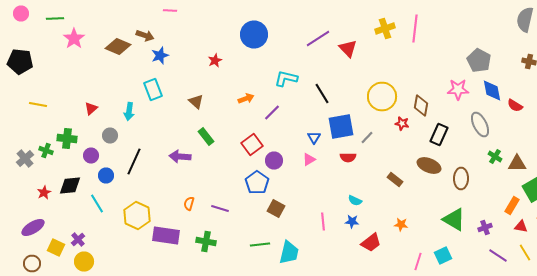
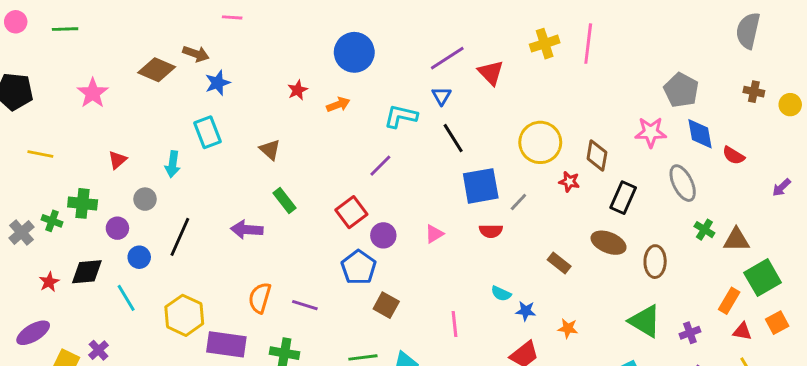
pink star: (74, 38) -> (93, 93), moved
orange arrow: (246, 98) -> (338, 105), moved
blue triangle: (314, 138) -> (441, 96), moved
orange semicircle: (189, 204) -> (260, 298), size x1.5
blue star: (352, 222) -> (526, 311), moved

